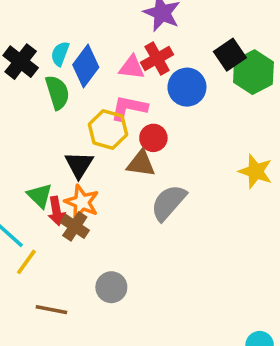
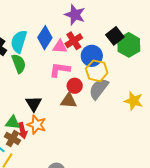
cyan semicircle: (60, 54) -> (19, 42), size x1.6
blue diamond: (86, 66) -> (45, 38), moved
yellow hexagon: (108, 129) -> (97, 71), moved
green triangle: (40, 196) -> (13, 123), turned -35
gray semicircle: (168, 203) -> (99, 89), moved
brown cross: (75, 226) -> (12, 139), moved

